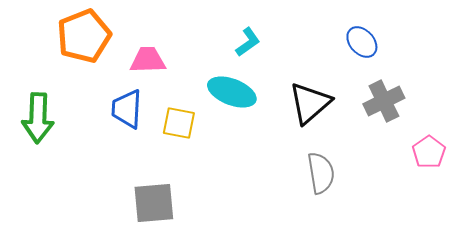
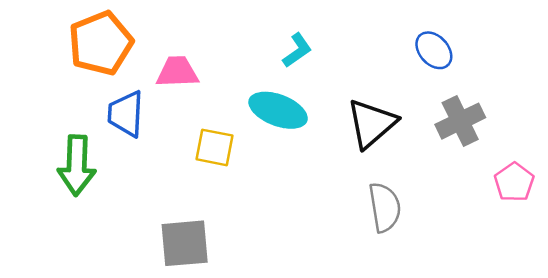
blue trapezoid: (127, 109) -> (126, 114), moved
green arrow: (38, 118) -> (77, 165), moved

